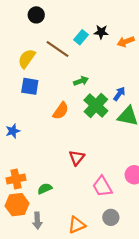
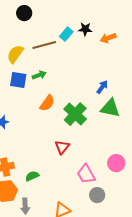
brown line: (58, 49) -> (44, 45), turned -50
green arrow: (81, 81) -> (39, 75), moved
green cross: (96, 105) -> (75, 114), moved
gray circle: (111, 217) -> (97, 195), moved

